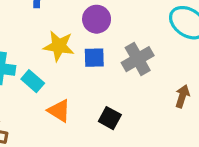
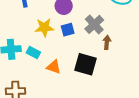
brown arrow: (182, 96) -> (107, 42), moved
black square: (110, 118) -> (86, 64), size x1.6

